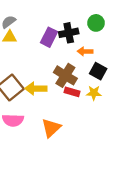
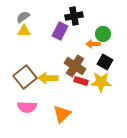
green circle: (96, 23) -> (103, 34), moved
black cross: (69, 33) -> (74, 16), moved
yellow star: (94, 93) -> (101, 82), size x1.5

